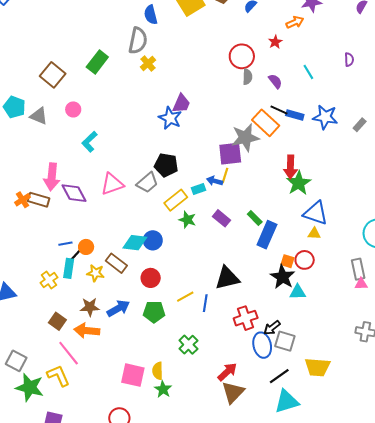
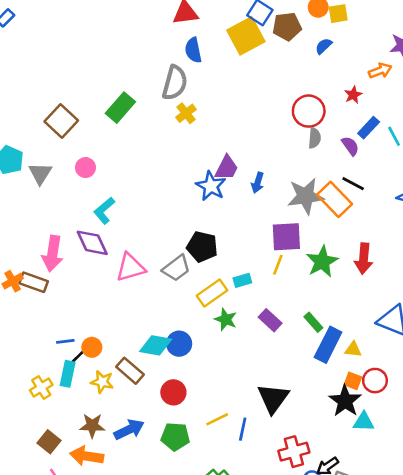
blue rectangle: (295, 115) -> (369, 128), moved, turned -66
gray triangle: (39, 116) -> (40, 173), turned 36
gray star: (245, 138) -> (306, 196), moved
blue arrow: (215, 181) -> (258, 183), moved, turned -91
green star: (299, 183) -> (322, 262), moved
purple diamond: (74, 193) -> (92, 243), moved
yellow triangle: (314, 233) -> (353, 349), moved
black triangle: (227, 278) -> (273, 398), turned -44

